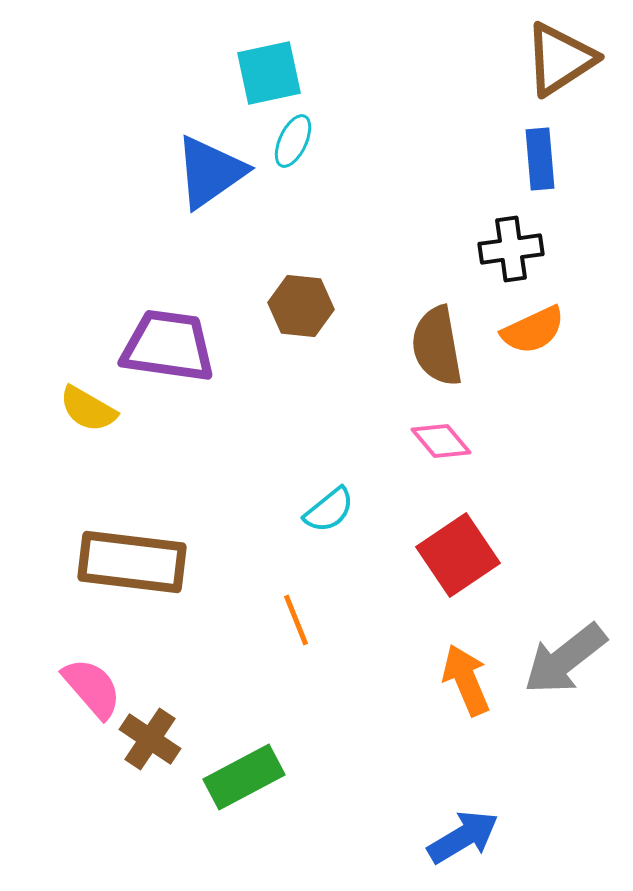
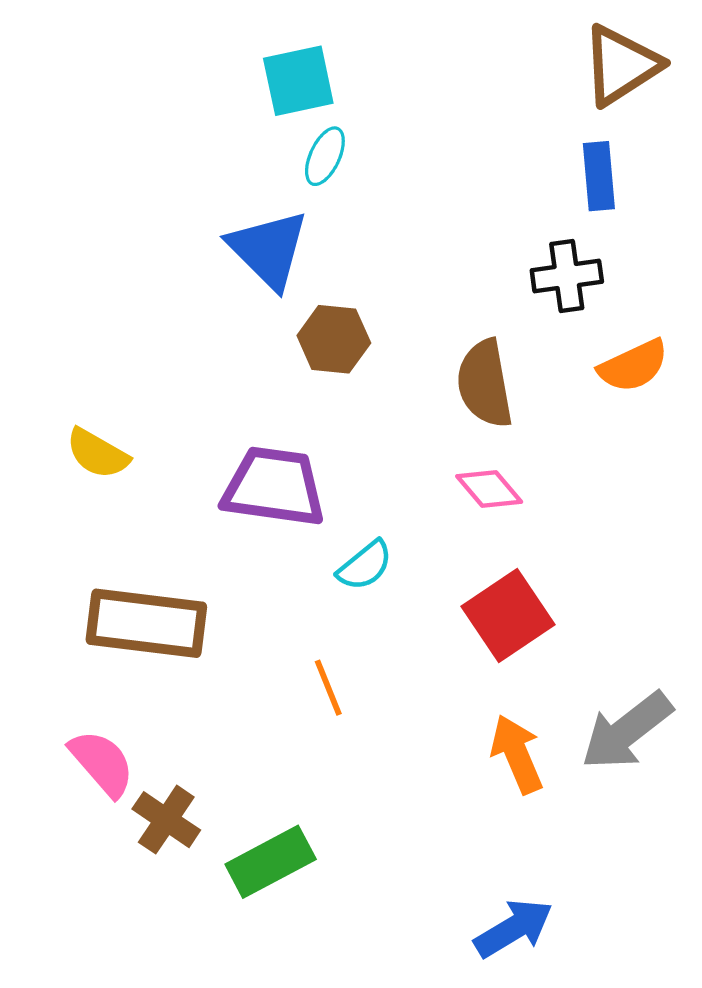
blue triangle: (210, 172) -> (268, 249), moved, turned -40
orange semicircle: (533, 330) -> (633, 366), moved
purple trapezoid: (168, 346) -> (274, 487), moved

